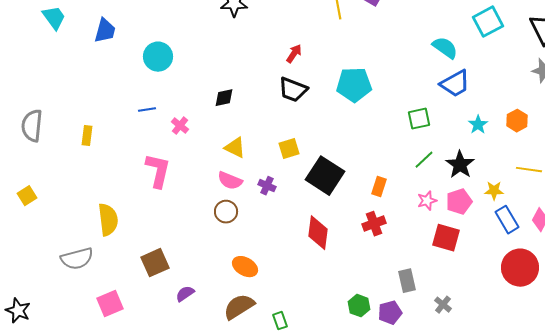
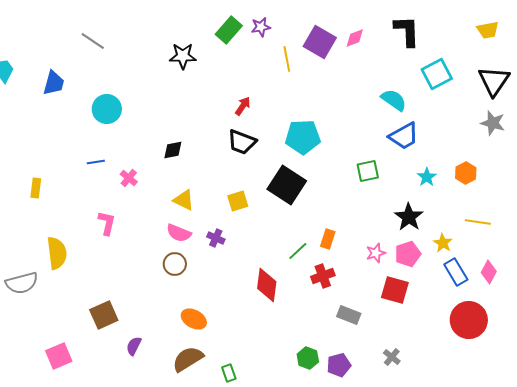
green line: (424, 160) -> (298, 251), moved
pink L-shape: (158, 171) -> (107, 223), size x0.7
black square: (325, 176) -> (287, 185), moved
yellow star: (494, 191) -> (443, 243), turned 30
yellow semicircle: (108, 220) -> (57, 253), moved
gray semicircle: (77, 259) -> (22, 283), moved
gray rectangle: (407, 281) -> (349, 315), moved, turned -55
purple semicircle: (185, 294) -> (134, 346), turned -30

